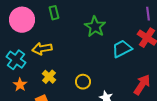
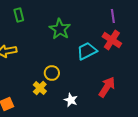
yellow cross: (49, 77) -> (40, 88), moved
yellow circle: (83, 82) -> (52, 73), moved

